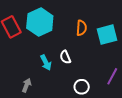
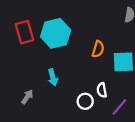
white semicircle: (65, 57) -> (102, 90), moved
white circle: (82, 87) -> (85, 101), moved

